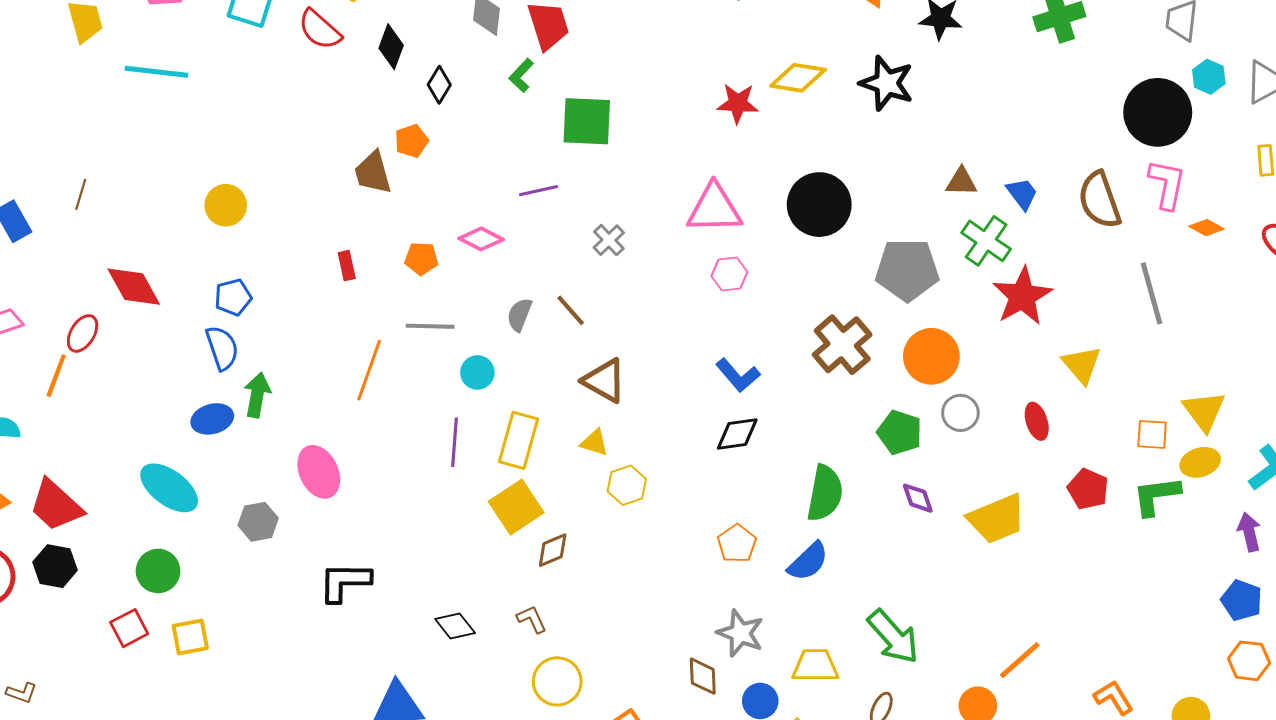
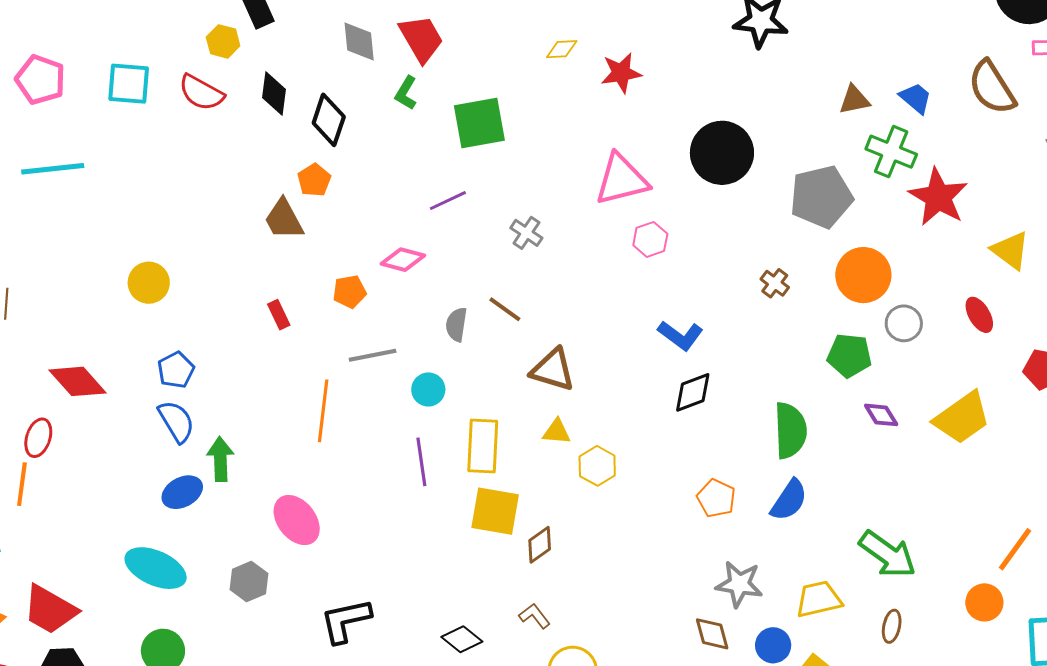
yellow diamond: (798, 78) -> (562, 49), moved, size x0.6
black diamond: (439, 85) -> (329, 120), size x1.4
brown cross: (842, 345) -> (775, 283), size x0.5
yellow square: (516, 507) -> (495, 511), turned -34

